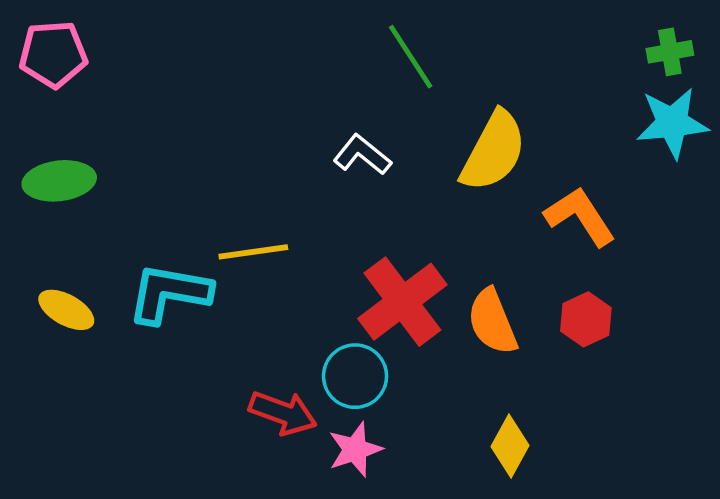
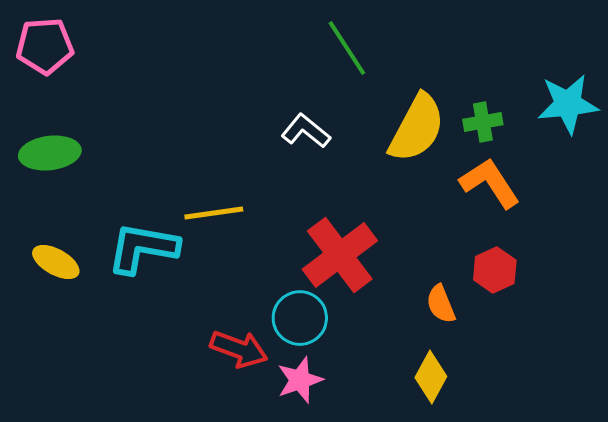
green cross: (670, 52) -> (483, 122), moved
orange semicircle: (492, 322) -> (441, 304), moved, size x0.7

